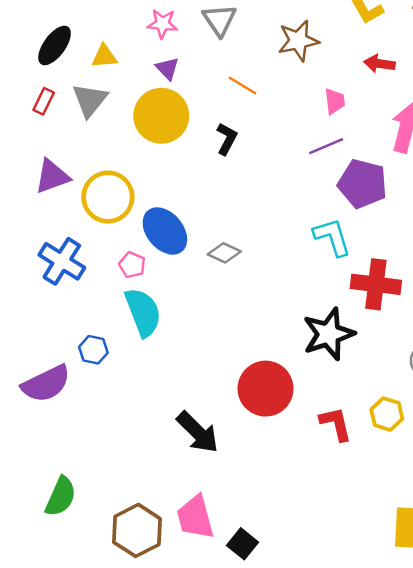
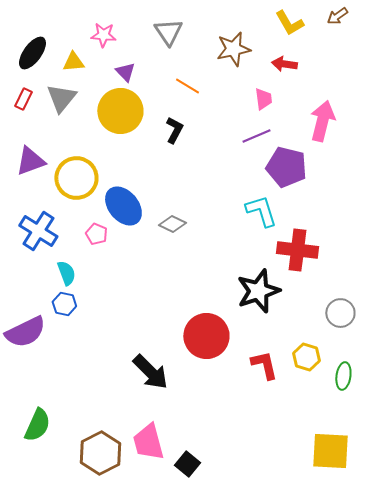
pink star: (162, 24) -> (103, 35), moved
red arrow: (380, 64) -> (284, 64), moved
cyan semicircle: (143, 312) -> (66, 273), moved, size x0.6

